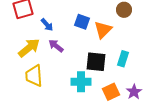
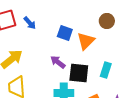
blue arrow: (47, 25) -> (30, 23), moved
purple arrow: (56, 46) -> (58, 62), moved

